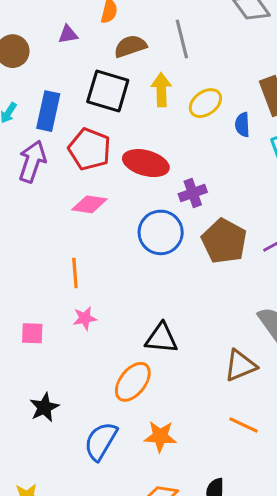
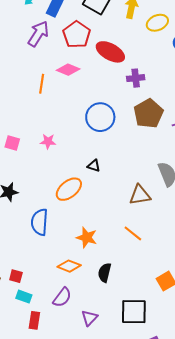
blue circle: (161, 232) -> (100, 117), moved
orange line: (75, 273) -> (42, 84), moved
black triangle: (161, 338) -> (94, 166), size x0.6
orange star: (160, 436) -> (87, 237), moved
blue semicircle: (101, 441) -> (39, 222), turned -40

